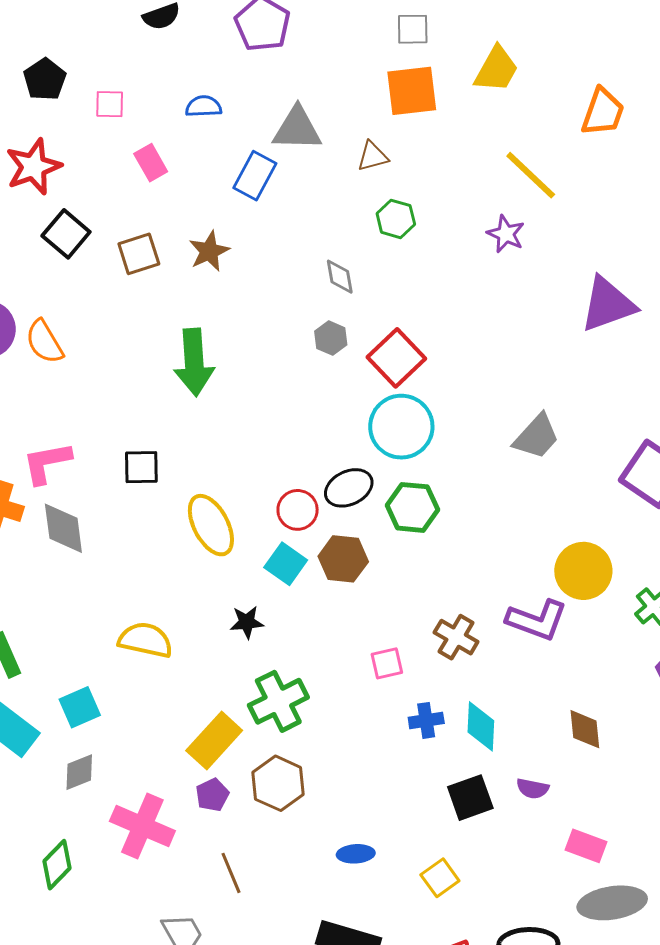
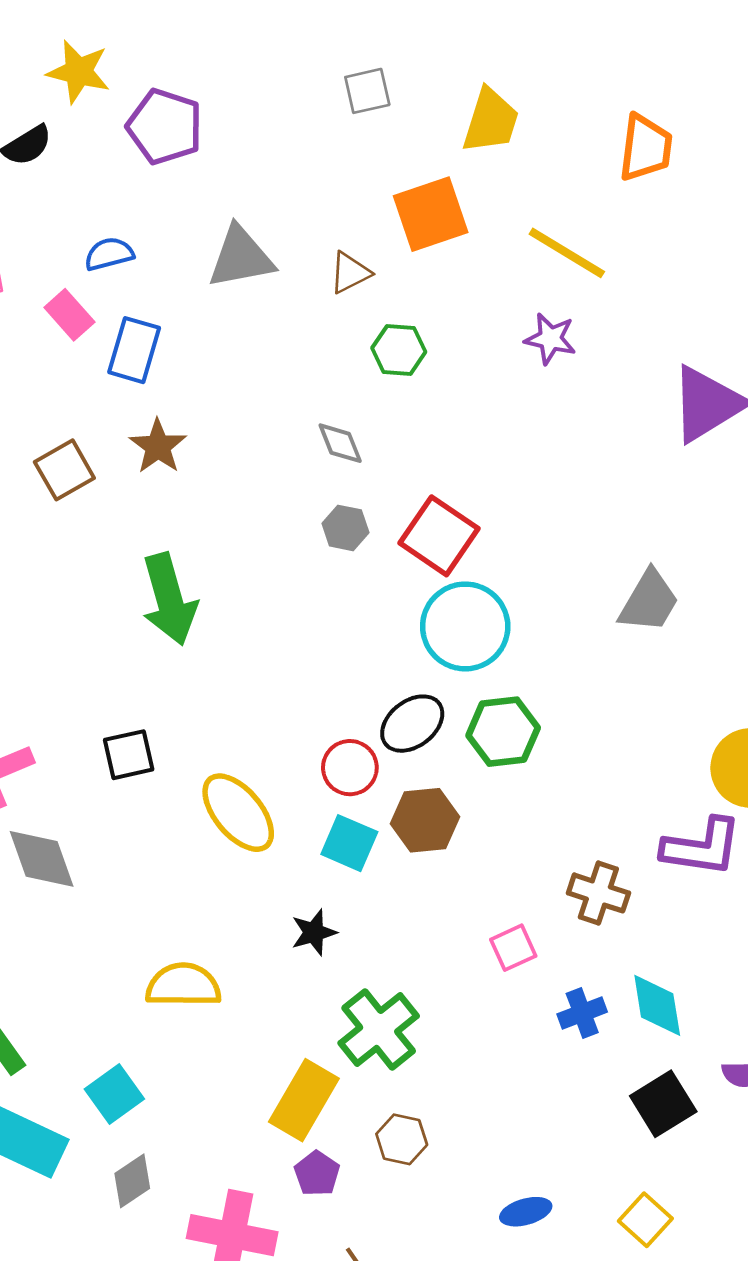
orange square: (412, 91) -> (431, 214), moved
pink rectangle: (151, 163) -> (69, 315), moved
blue rectangle: (255, 176) -> (134, 350), moved
brown hexagon: (278, 783) -> (402, 1139), size x0.7

